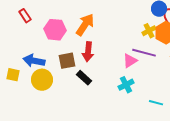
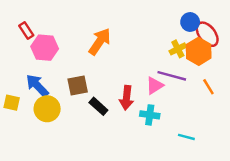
pink hexagon: (55, 30) -> (45, 48), moved
red arrow: (88, 52) -> (127, 98), moved
blue arrow: (34, 61) -> (37, 86), turned 35
cyan cross: (126, 85) -> (150, 115), turned 35

